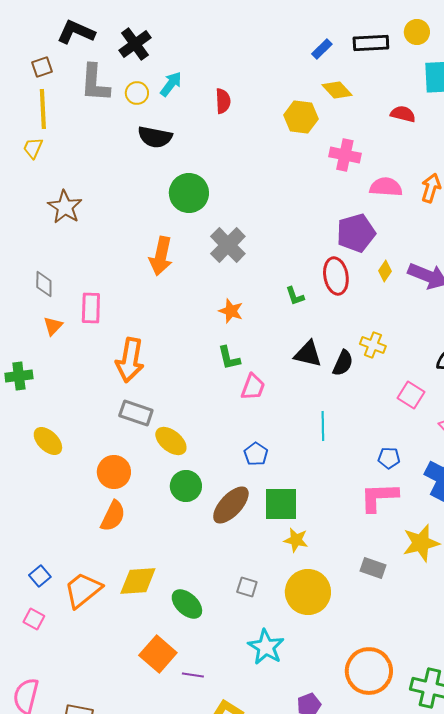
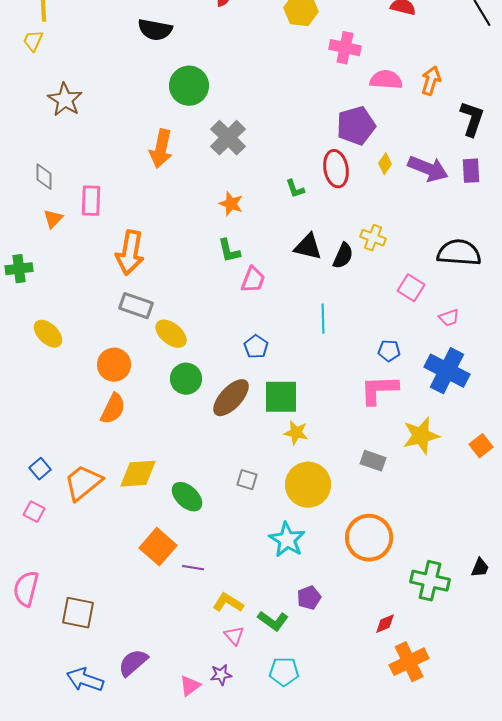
cyan star: (266, 647) -> (287, 540), moved
orange circle: (369, 671) -> (369, 538), moved

